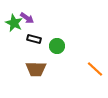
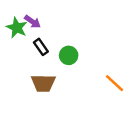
black rectangle: (34, 39) -> (41, 47), turned 40

